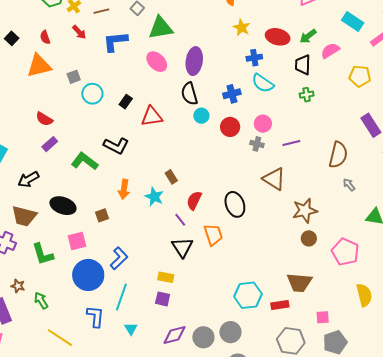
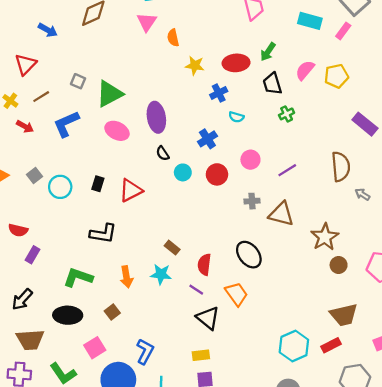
pink semicircle: (330, 51) -> (305, 70), moved
cyan semicircle: (263, 83) -> (236, 117), size x0.6
black semicircle: (189, 94) -> (163, 153), size x0.6
gray cross: (257, 144) -> (252, 201), moved
green L-shape: (85, 161) -> (78, 277), moved

